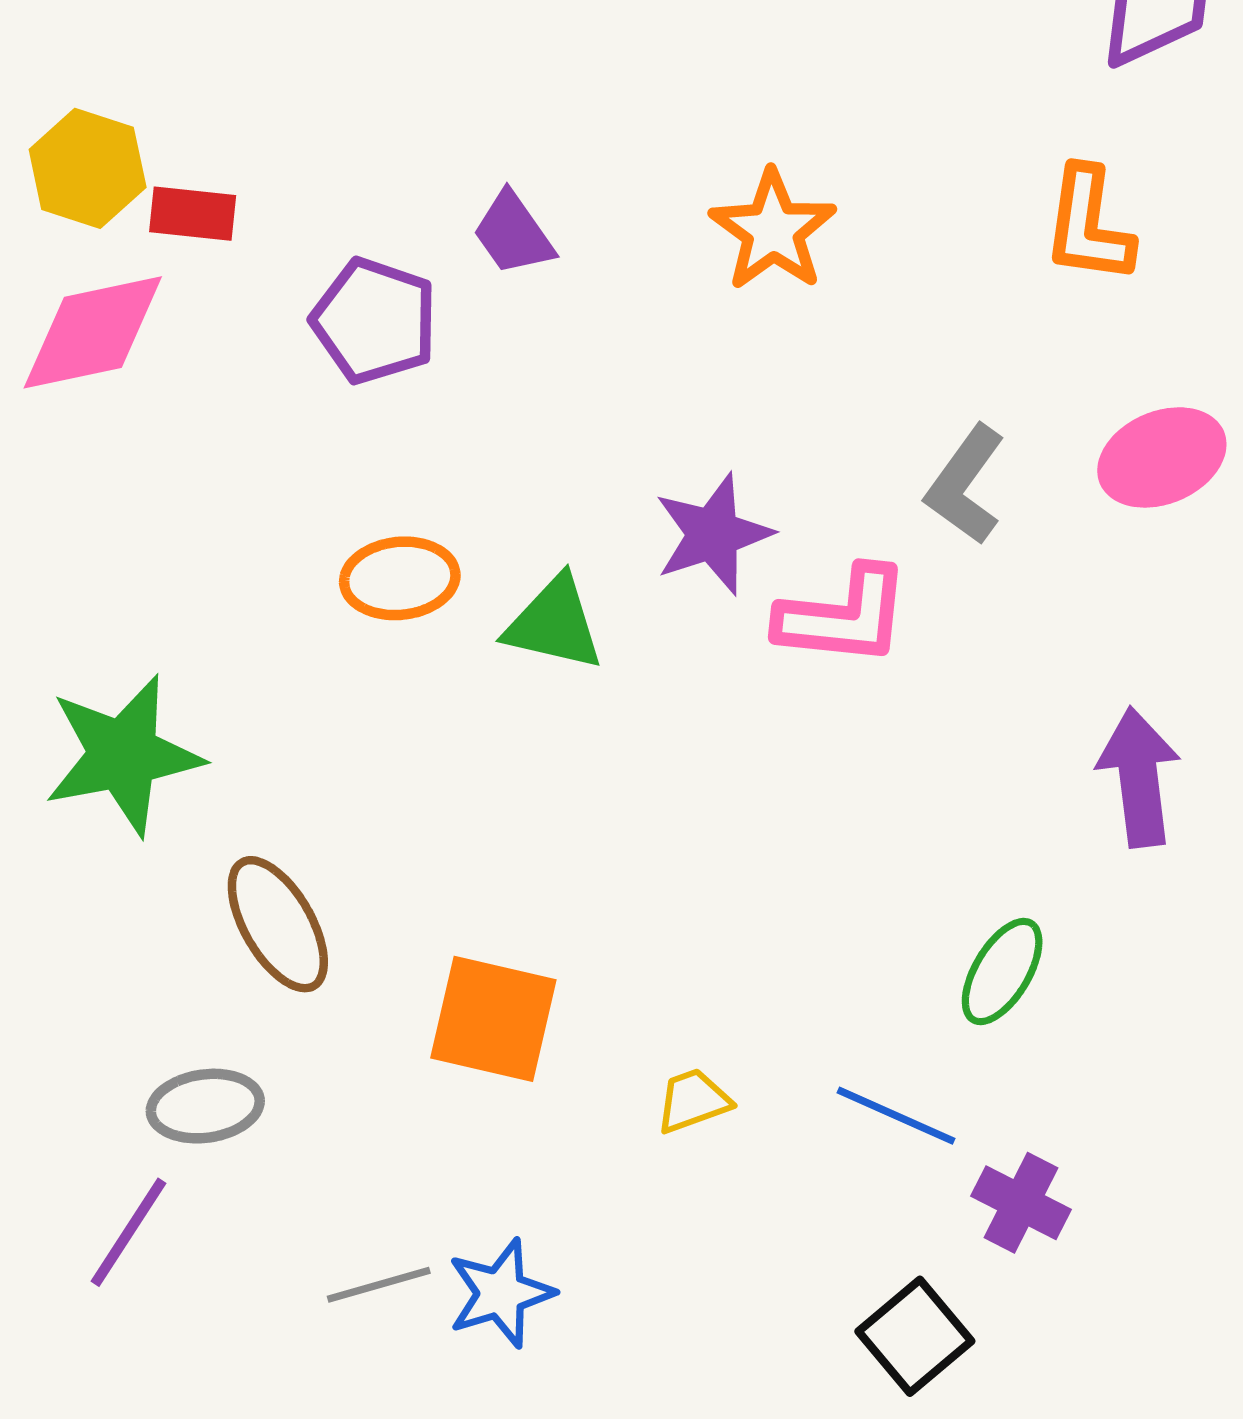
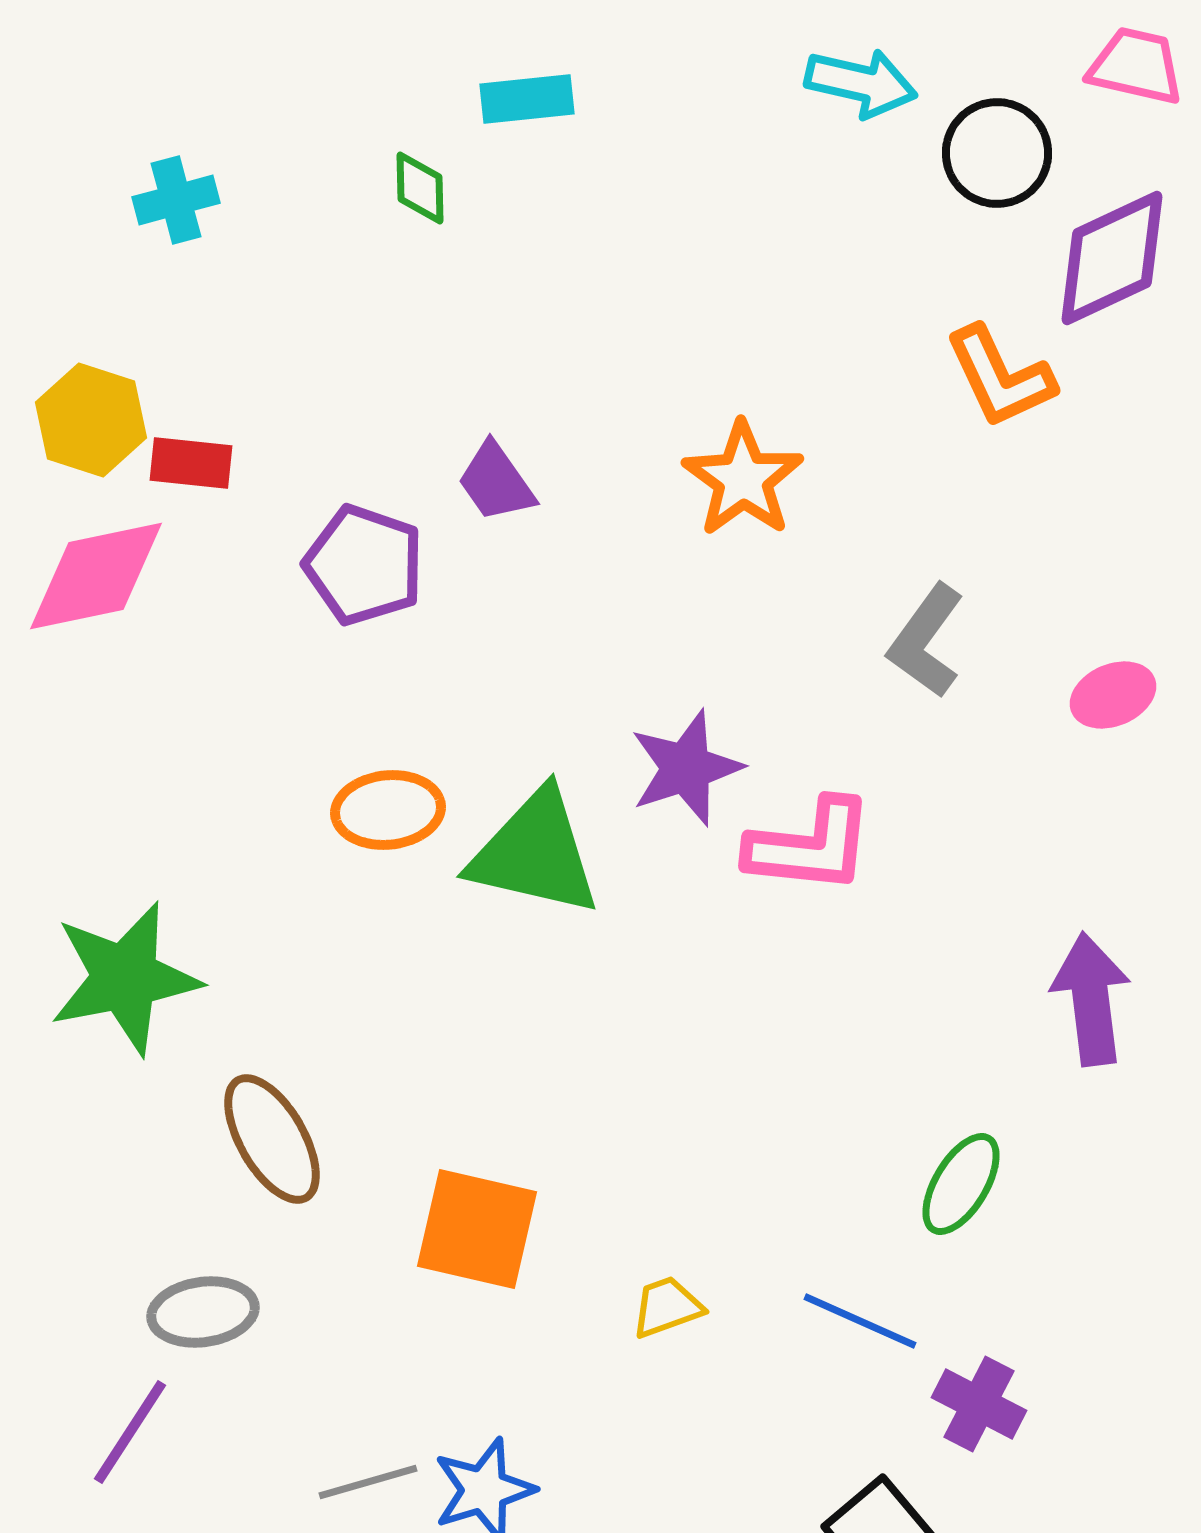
orange L-shape: (1088, 225) -> (1000, 377), moved, turned -33
pink ellipse: (1162, 457) -> (1113, 695), size x0.7
gray L-shape: (965, 485) -> (926, 641), moved
green triangle: (554, 624) -> (535, 853), size x1.4

